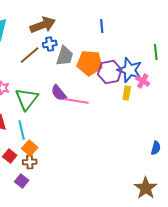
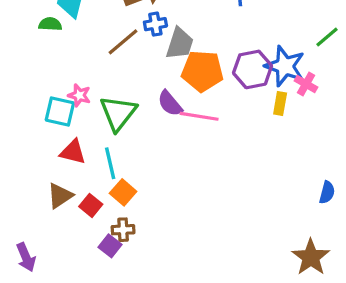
green line: (156, 52) -> (327, 37), turned 56
orange pentagon: (90, 63) -> (202, 71), moved
brown cross: (30, 162) -> (123, 230), moved

